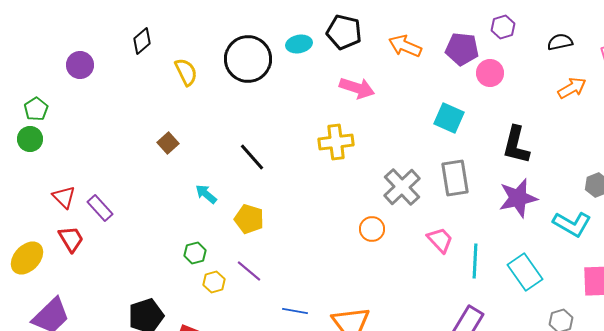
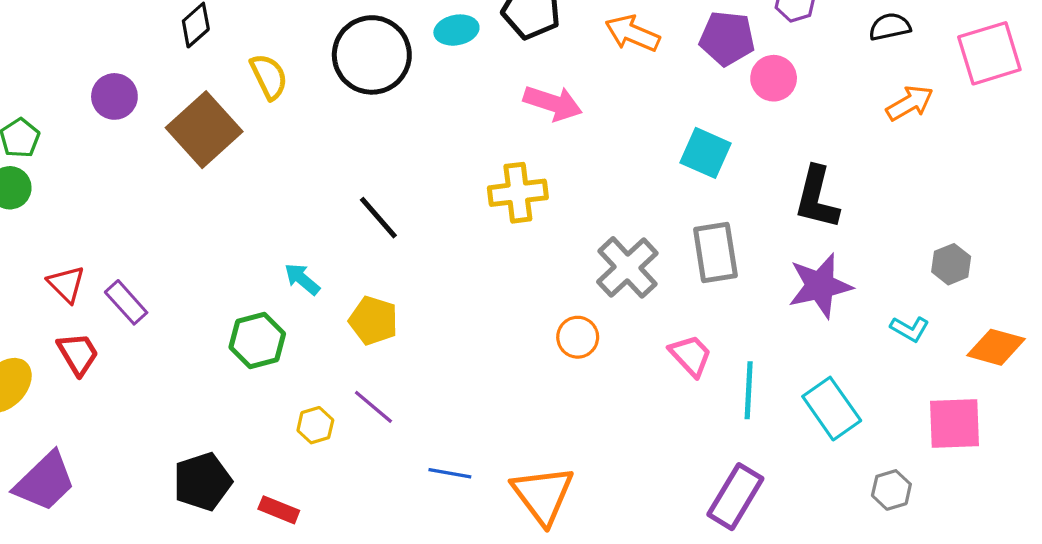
purple circle: (80, 65) -> (114, 96), moved
brown square: (168, 143) -> (204, 130), moved, size x2.0
cyan L-shape: (572, 224) -> (910, 329), size x0.6
green hexagon: (195, 253) -> (257, 340), moved, size x1.5

